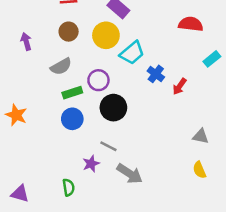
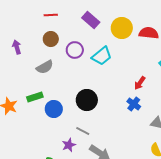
yellow circle: (106, 35) -> (122, 28), moved
blue cross: (156, 74) -> (134, 104), moved
purple circle: (98, 80) -> (75, 50), moved
green rectangle: (72, 93) -> (35, 97), moved

